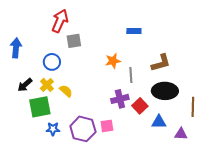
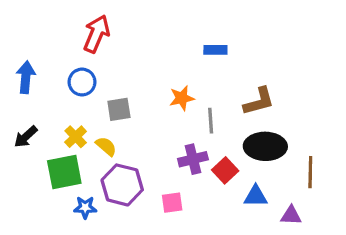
gray square: (74, 41) -> (119, 109), moved
blue circle: (52, 62) -> (82, 82), moved
black arrow: (25, 85) -> (26, 137), moved
purple hexagon: (83, 129) -> (122, 185), moved

